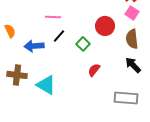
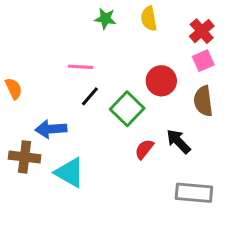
pink square: (132, 13) -> (203, 61), turned 32
green square: (83, 44) -> (127, 109), size x1.5
blue arrow: (34, 46) -> (51, 129), moved
black arrow: (133, 65) -> (178, 141), moved

